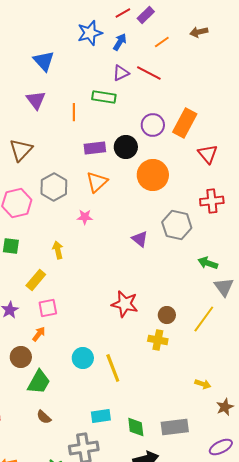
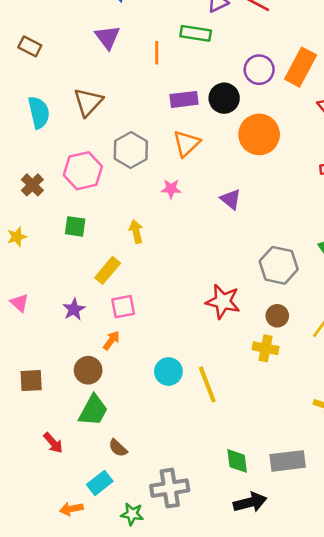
gray hexagon: (177, 225) -> (279, 265), moved
purple triangle: (140, 239) -> (231, 199), moved
green trapezoid: (39, 382) -> (93, 410), moved
cyan rectangle: (101, 416) -> (100, 483), moved, turned -30

